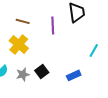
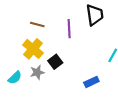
black square: (42, 71) -> (55, 62), moved
gray star: (23, 74) -> (37, 72), moved

